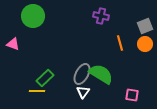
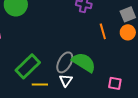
green rectangle: (45, 78) -> (28, 66), size x1.4
yellow line: (37, 91) -> (40, 84), moved

